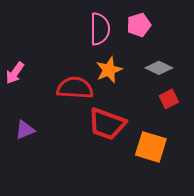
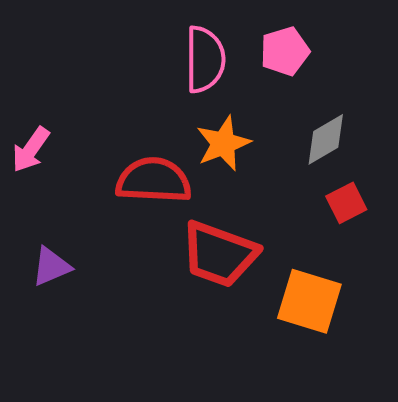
gray diamond: (159, 68) -> (326, 139), turned -56

